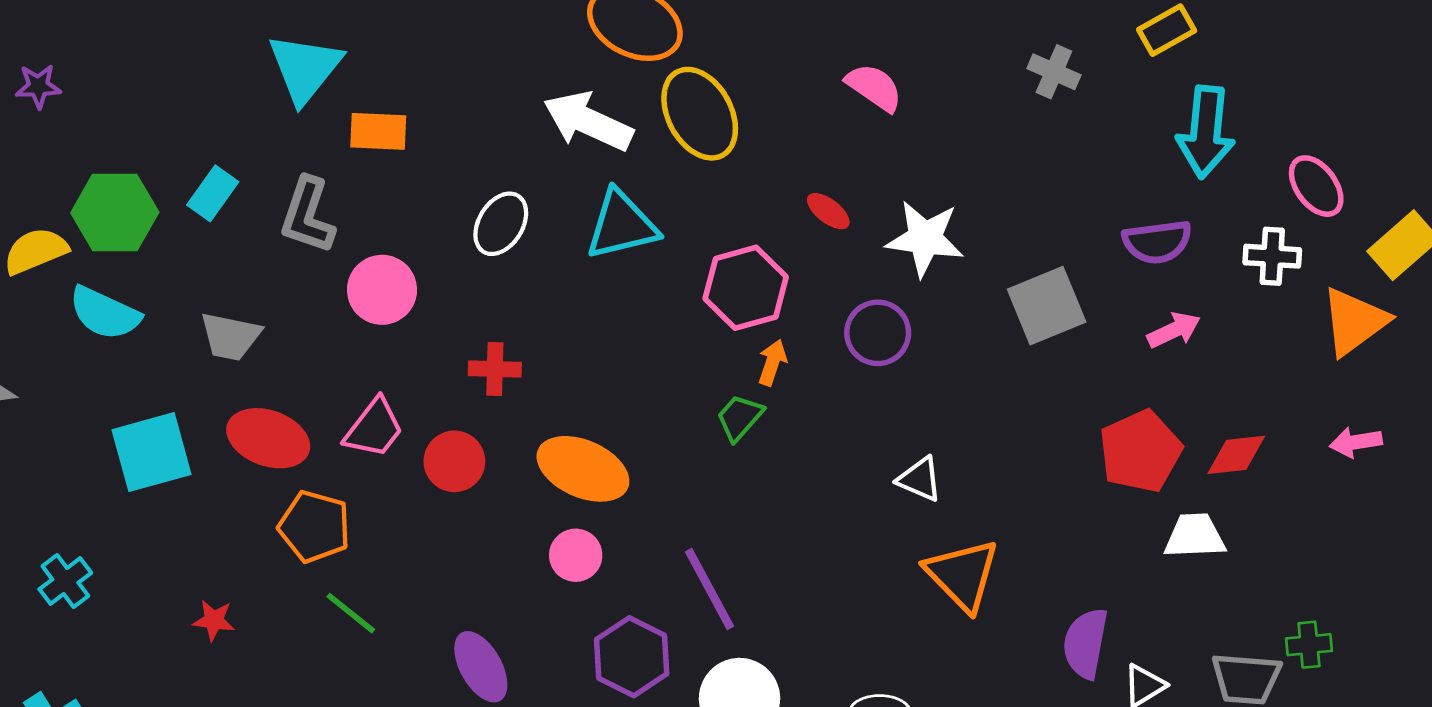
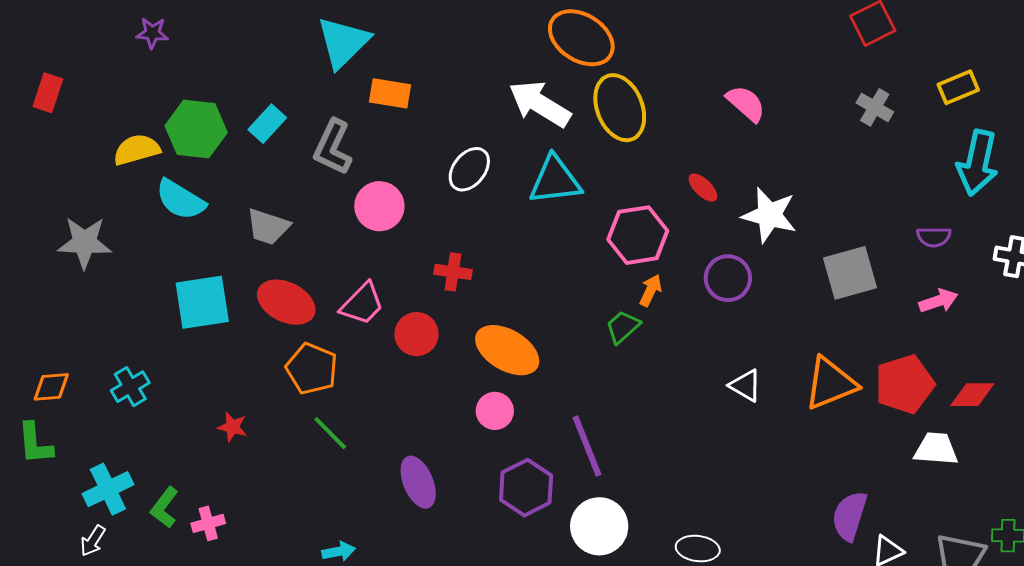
purple semicircle: (1157, 242) -> (934, 237), size x0.7
orange triangle: (962, 575) -> (831, 383), moved, turned 46

